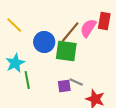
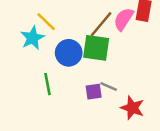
yellow line: (14, 25) -> (46, 22), moved
blue circle: (44, 42) -> (69, 53), moved
cyan star: (15, 63) -> (32, 38), moved

